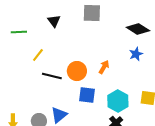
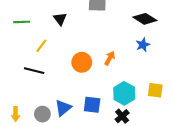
black triangle: (54, 21) -> (60, 19), moved
black line: (52, 76) -> (34, 71), moved
blue square: (87, 95) -> (92, 105), moved

